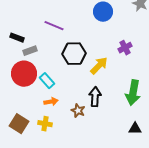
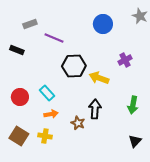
gray rectangle: (30, 51) -> (30, 24), moved
yellow arrow: (99, 66) -> (99, 78), turned -114
red circle: (24, 74) -> (20, 97), moved, size x0.7
green arrow: (133, 93) -> (133, 105), size x0.7
black triangle: (135, 129) -> (135, 141), turned -48

